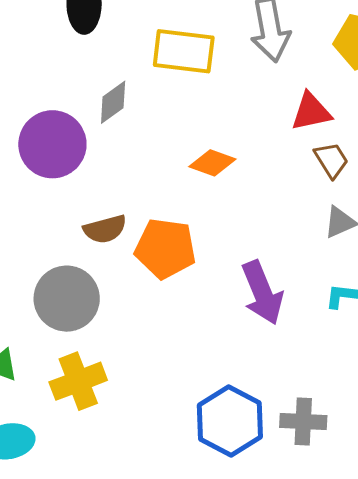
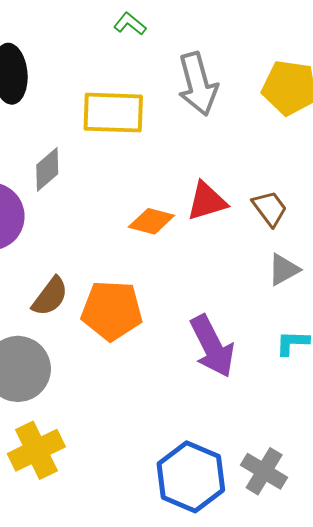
red triangle: (311, 112) -> (207, 201), moved
brown semicircle: (105, 229) -> (50, 296), turned -33
gray cross: (303, 422) -> (264, 471), turned 33

